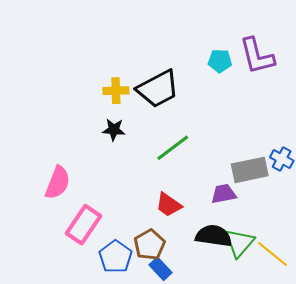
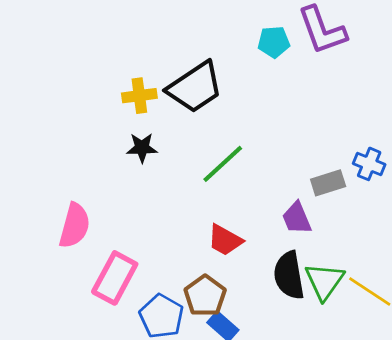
gray rectangle: (250, 170) -> (328, 183), size x0.7
purple trapezoid: (224, 194) -> (297, 218), turned -96
black semicircle: (214, 236) -> (289, 275), turned -102

